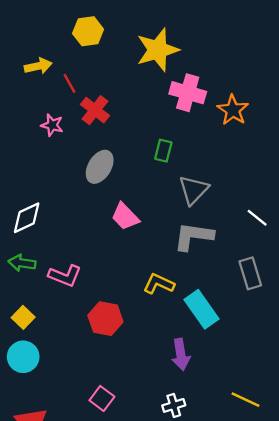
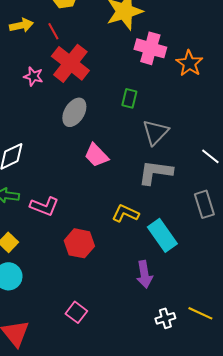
red line: (70, 83) -> (53, 31), moved
red cross: (95, 110) -> (70, 63), size x1.5
white cross: (174, 405) -> (165, 318), moved

